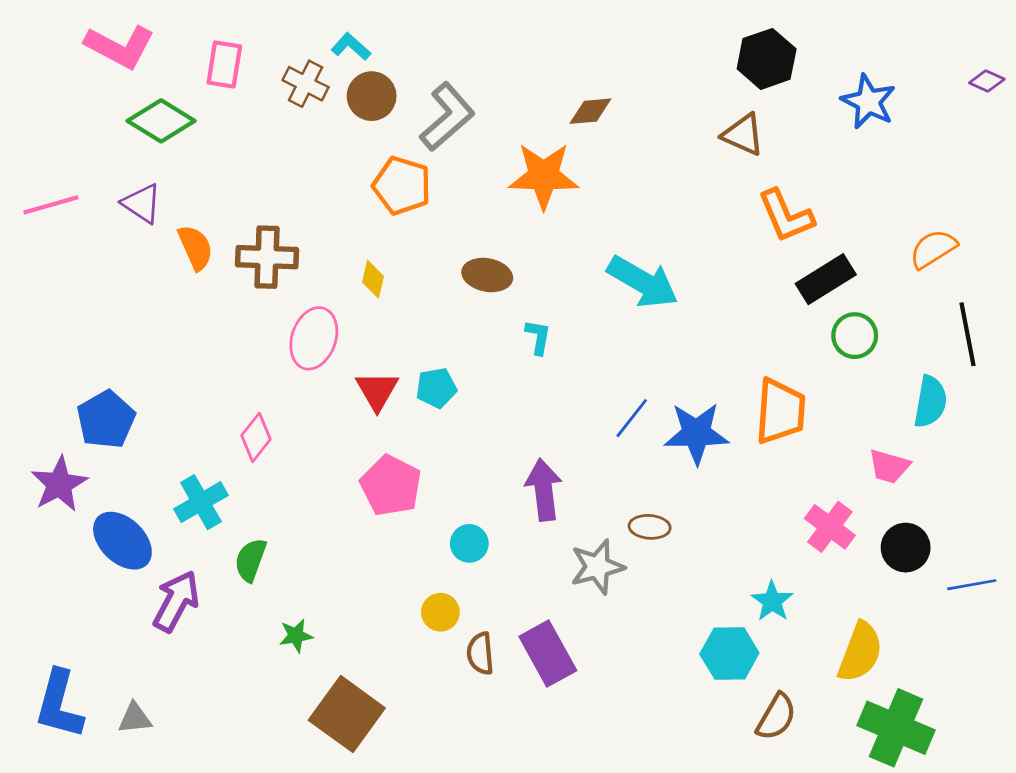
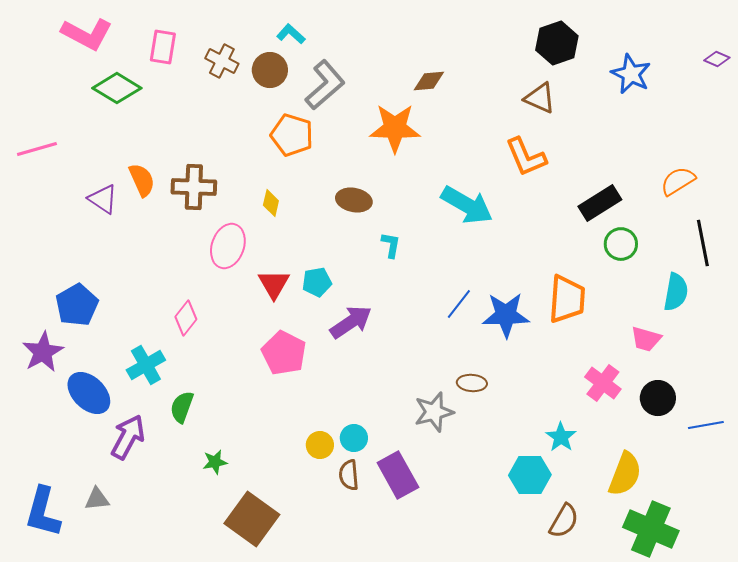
cyan L-shape: (351, 47) -> (291, 34), moved
purple triangle: (142, 203) -> (103, 199), moved
orange L-shape: (786, 216) -> (526, 157), moved
purple arrow: (544, 490) -> (351, 322), moved, turned 63
cyan circle: (469, 543) -> (354, 438), moved
gray triangle: (135, 718) -> (97, 499), moved

